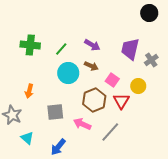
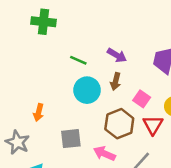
green cross: (30, 45) -> (43, 22), moved
green line: (61, 49) -> (78, 60), turned 72
brown arrow: (91, 66) -> (116, 81), turned 80

